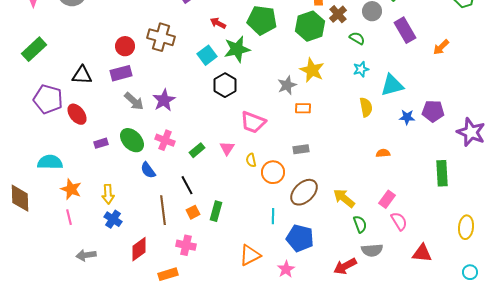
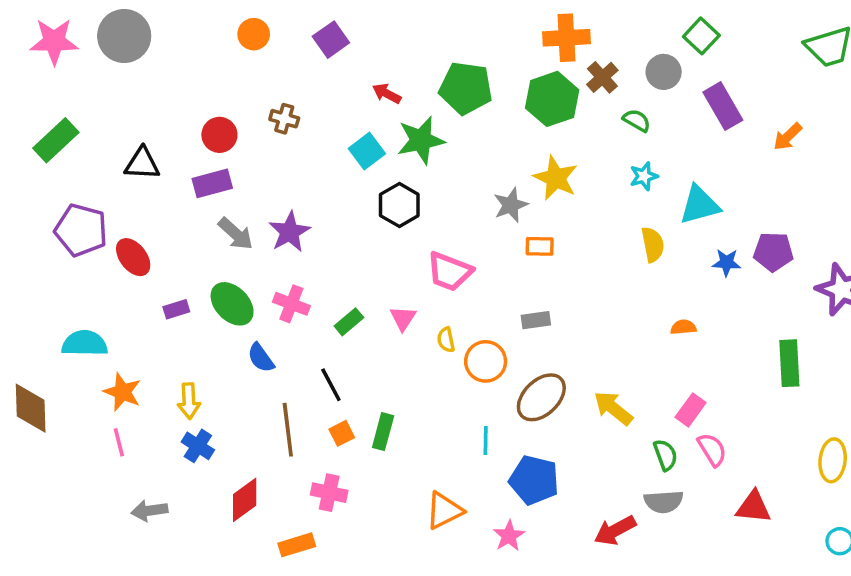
brown cross: (161, 37) -> (284, 119), size x0.6
black triangle: (82, 75) -> (142, 164), moved
green semicircle: (360, 224) -> (665, 455), moved

